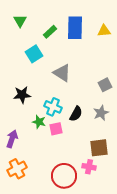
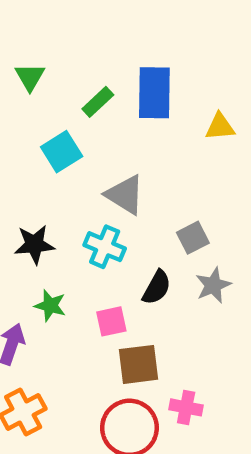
yellow triangle: (104, 31) -> (220, 127), moved
gray square: (105, 85) -> (193, 238), moved
cyan cross: (53, 107) -> (105, 247), moved
green star: (39, 122) -> (50, 306), moved
brown square: (99, 148) -> (139, 364), moved

